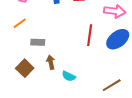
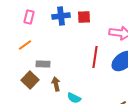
brown square: (25, 68) -> (30, 80), moved

